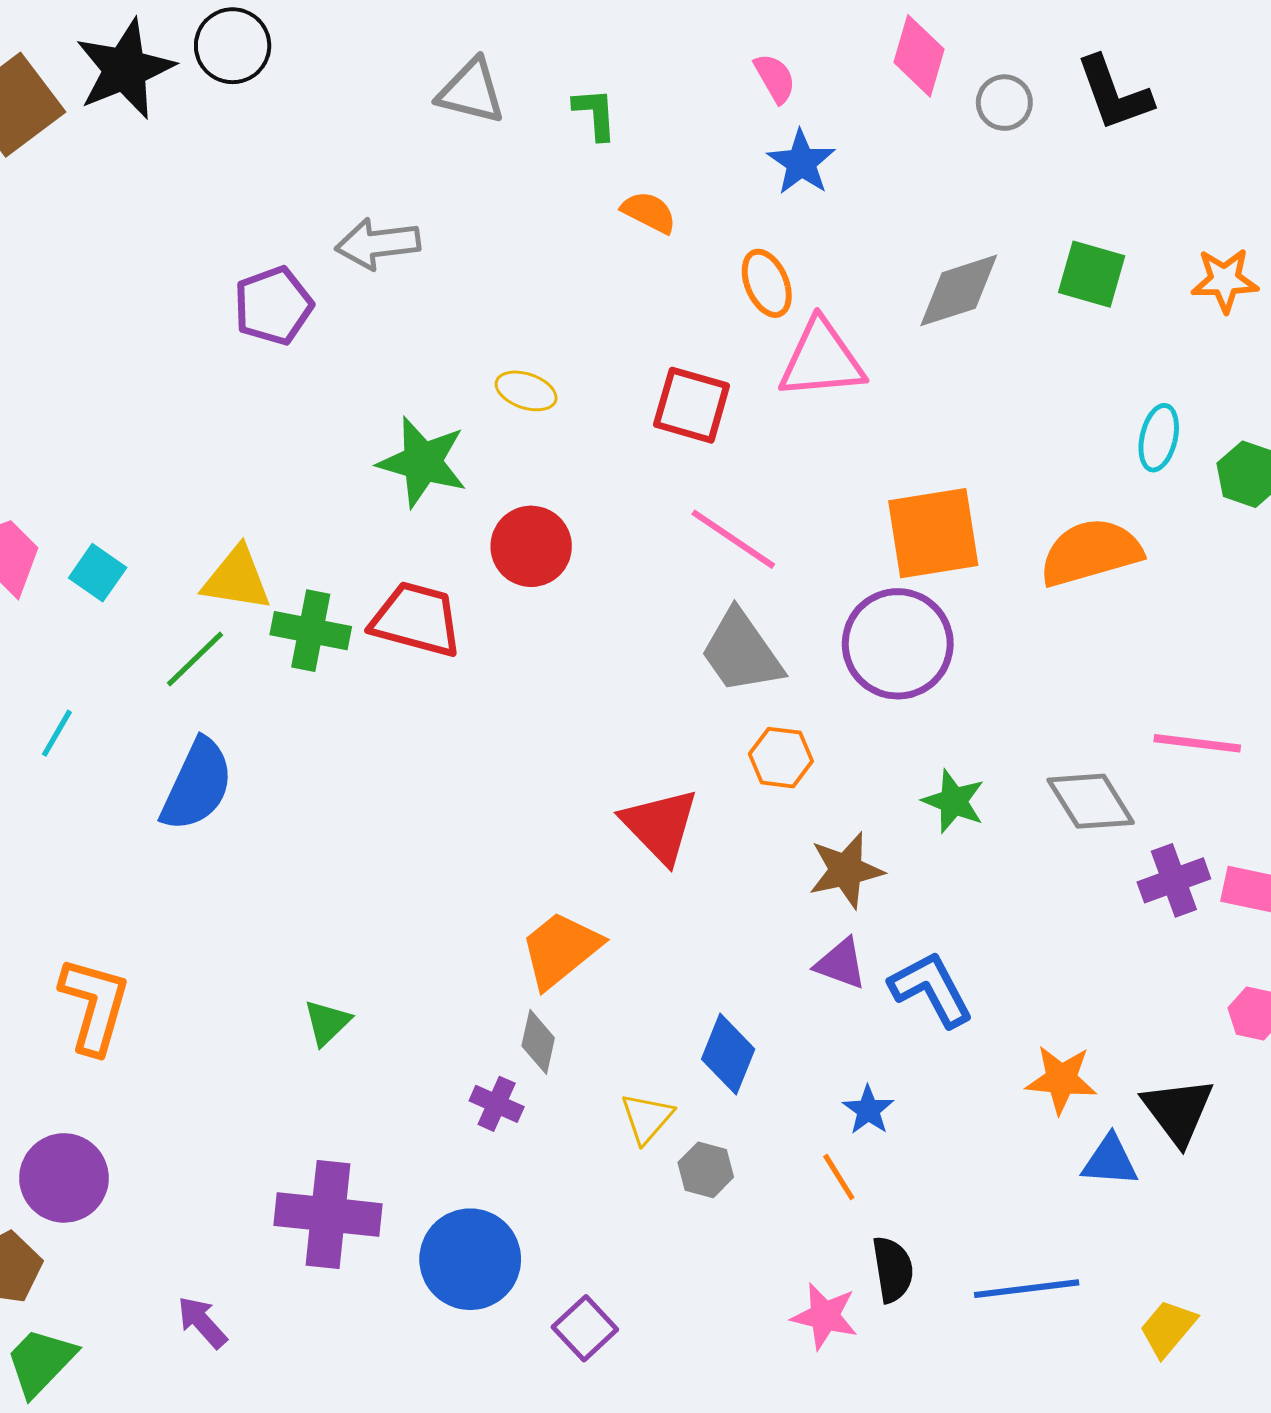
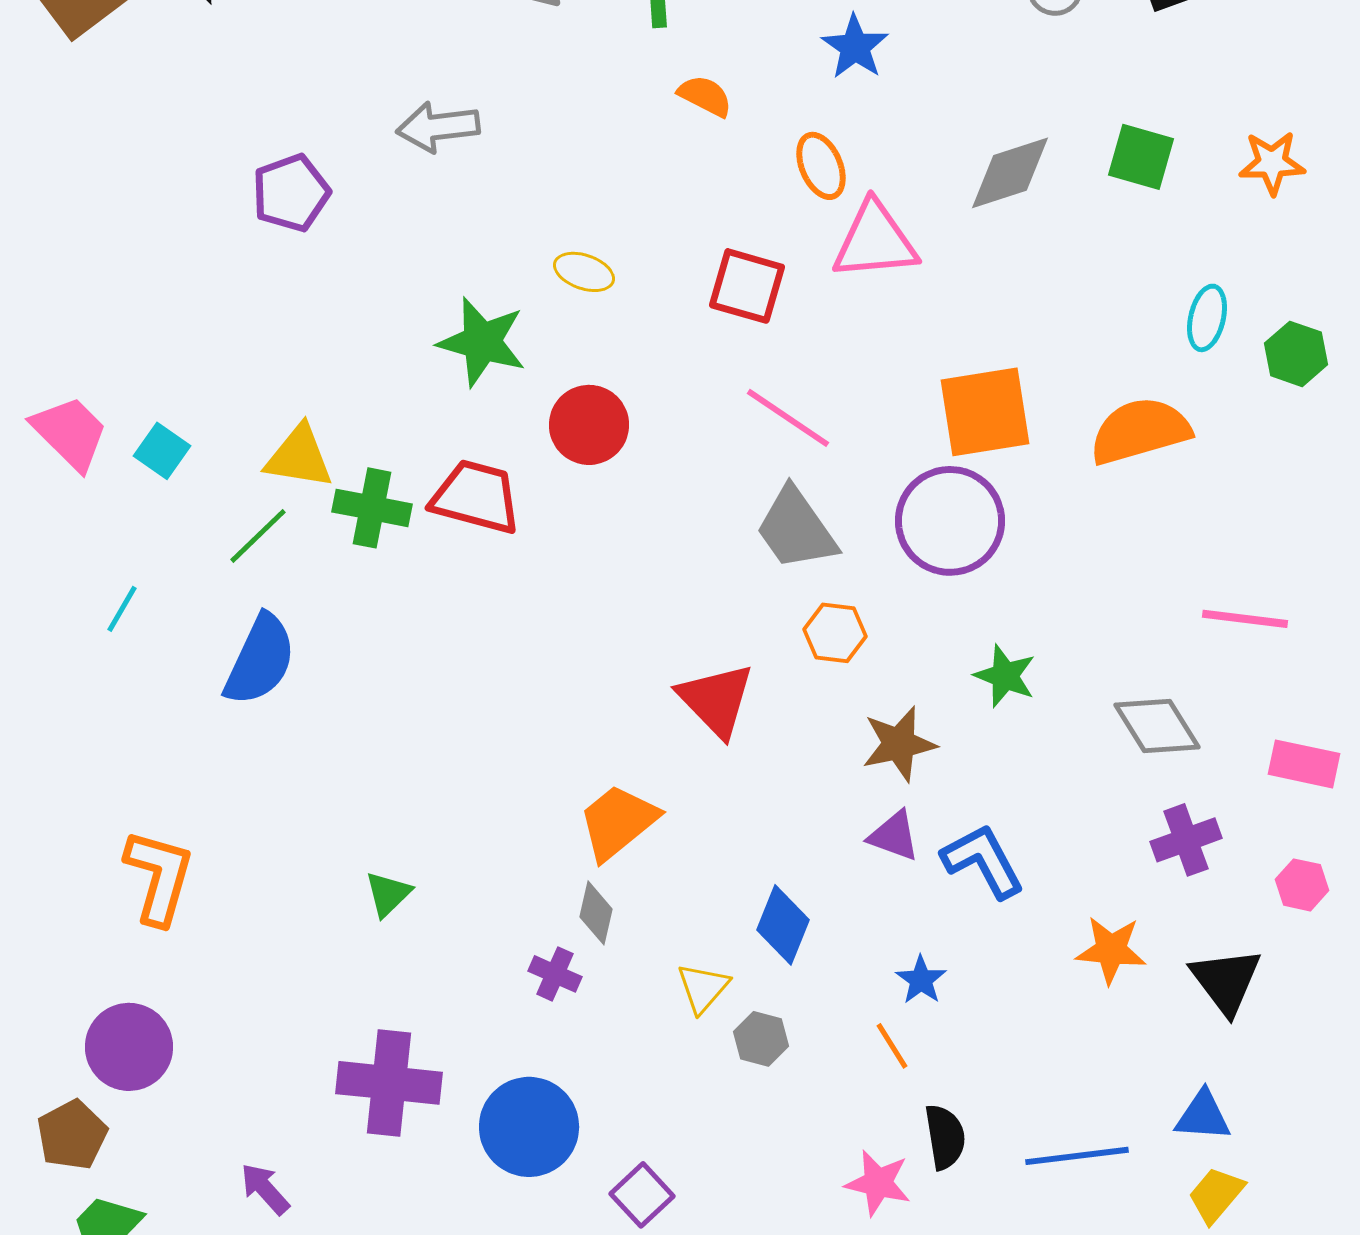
purple pentagon: (273, 306) -> (291, 193), moved
gray diamond: (1091, 801) -> (1157, 726), moved
purple cross: (1174, 880) -> (1186, 840), moved
blue triangle: (1110, 1161) -> (1203, 1116), moved

